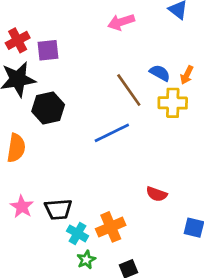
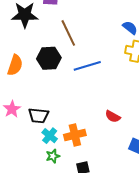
brown line: (129, 90) -> (68, 33), moved
black hexagon: (48, 108) -> (49, 58), moved

